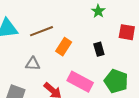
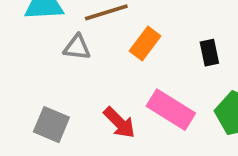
gray triangle: (33, 64) -> (77, 47), moved

